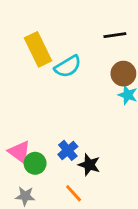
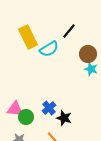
black line: (115, 35) -> (69, 31), moved, turned -42
pink triangle: (19, 152) -> (15, 109), turned -30

